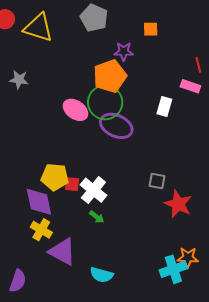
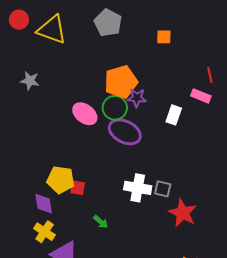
purple star: (124, 51) -> (137, 98), moved
green circle: (105, 102) -> (115, 108), size x0.7
white cross: (93, 190) -> (138, 188), moved, turned -32
purple diamond: (39, 202) -> (44, 204), size x0.7

